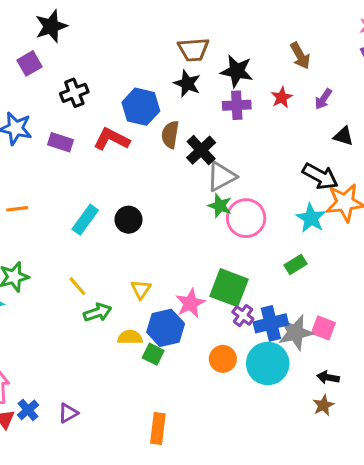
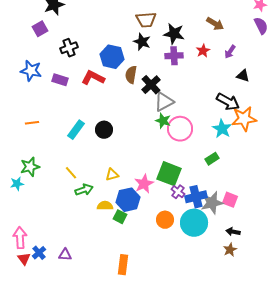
brown arrow: (300, 56) -> (215, 24), turned -30
yellow triangle: (141, 289) -> (112, 175), turned 40
purple triangle: (68, 413) -> (65, 255), turned 32

